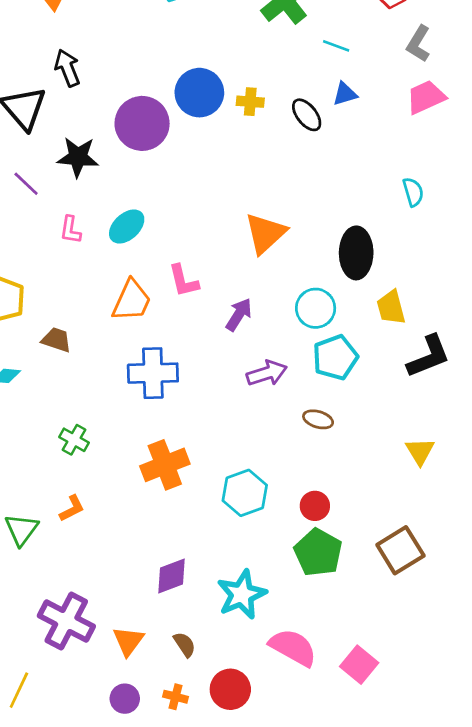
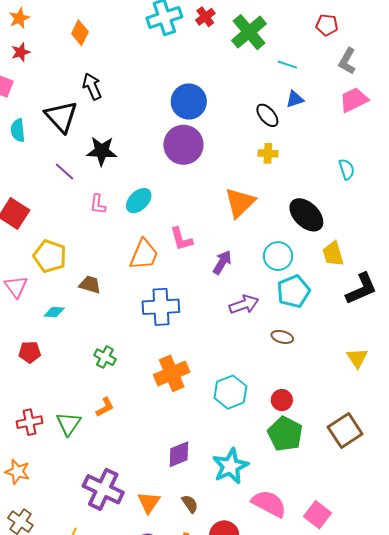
yellow cross: (250, 102) -> (268, 153), moved
purple circle: (142, 123) -> (183, 145), moved
black ellipse: (356, 253) -> (306, 215), turned -45

